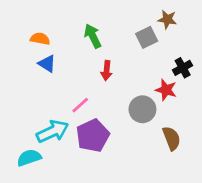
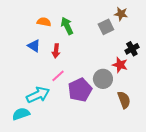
orange semicircle: (40, 39) -> (44, 22), moved
red arrow: (107, 71) -> (56, 51), moved
purple pentagon: (93, 136) -> (80, 90), moved

